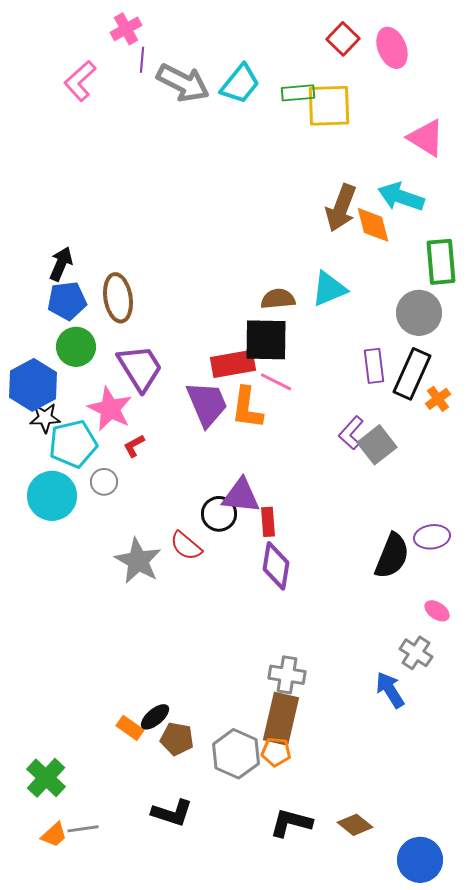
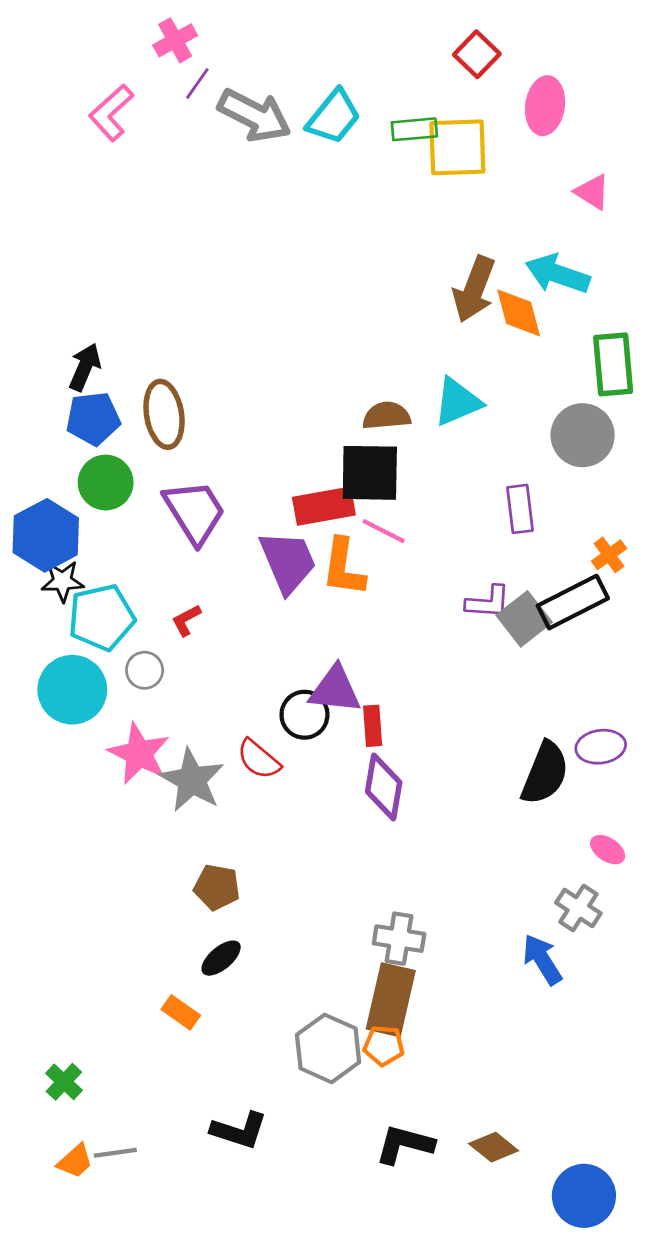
pink ellipse: (392, 48) -> (545, 106), moved, turned 30
purple line: (142, 60) -> (197, 83), turned 30
pink triangle: (426, 138) -> (592, 192), size x0.7
black rectangle: (412, 374) -> (573, 602), moved, turned 39
pink star: (110, 409) -> (139, 754), moved
purple L-shape: (351, 433) -> (488, 602), turned -128
black ellipse: (155, 717) -> (221, 958), moved
brown pentagon: (177, 739) -> (217, 887), moved
green cross: (46, 778) -> (64, 1082), size x0.7

